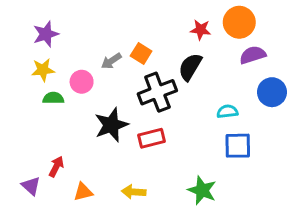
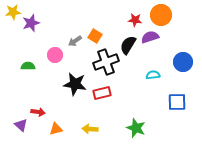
purple semicircle: (253, 55) -> (150, 37), moved
yellow star: (43, 70) -> (13, 12), moved
green semicircle: (53, 98) -> (28, 66), moved
black star: (111, 125) -> (75, 84), turned 30
blue square: (238, 146) -> (177, 102), moved
red arrow: (56, 167) -> (38, 112), turned 72

